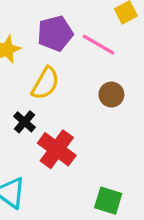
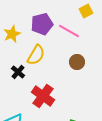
black cross: (25, 122) -> (18, 72), moved

